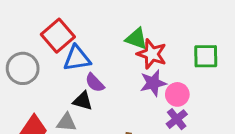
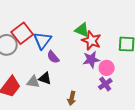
red square: (58, 36) -> (22, 33), moved
blue triangle: (77, 58) -> (42, 40), turned -48
black triangle: (83, 101) -> (45, 78), moved

